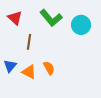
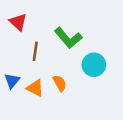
green L-shape: (51, 18) -> (68, 38), moved
cyan circle: (81, 25) -> (94, 65), moved

